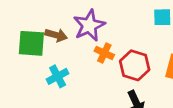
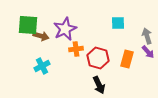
green square: (31, 43) -> (28, 25), moved
orange cross: (104, 53) -> (76, 49), turned -32

